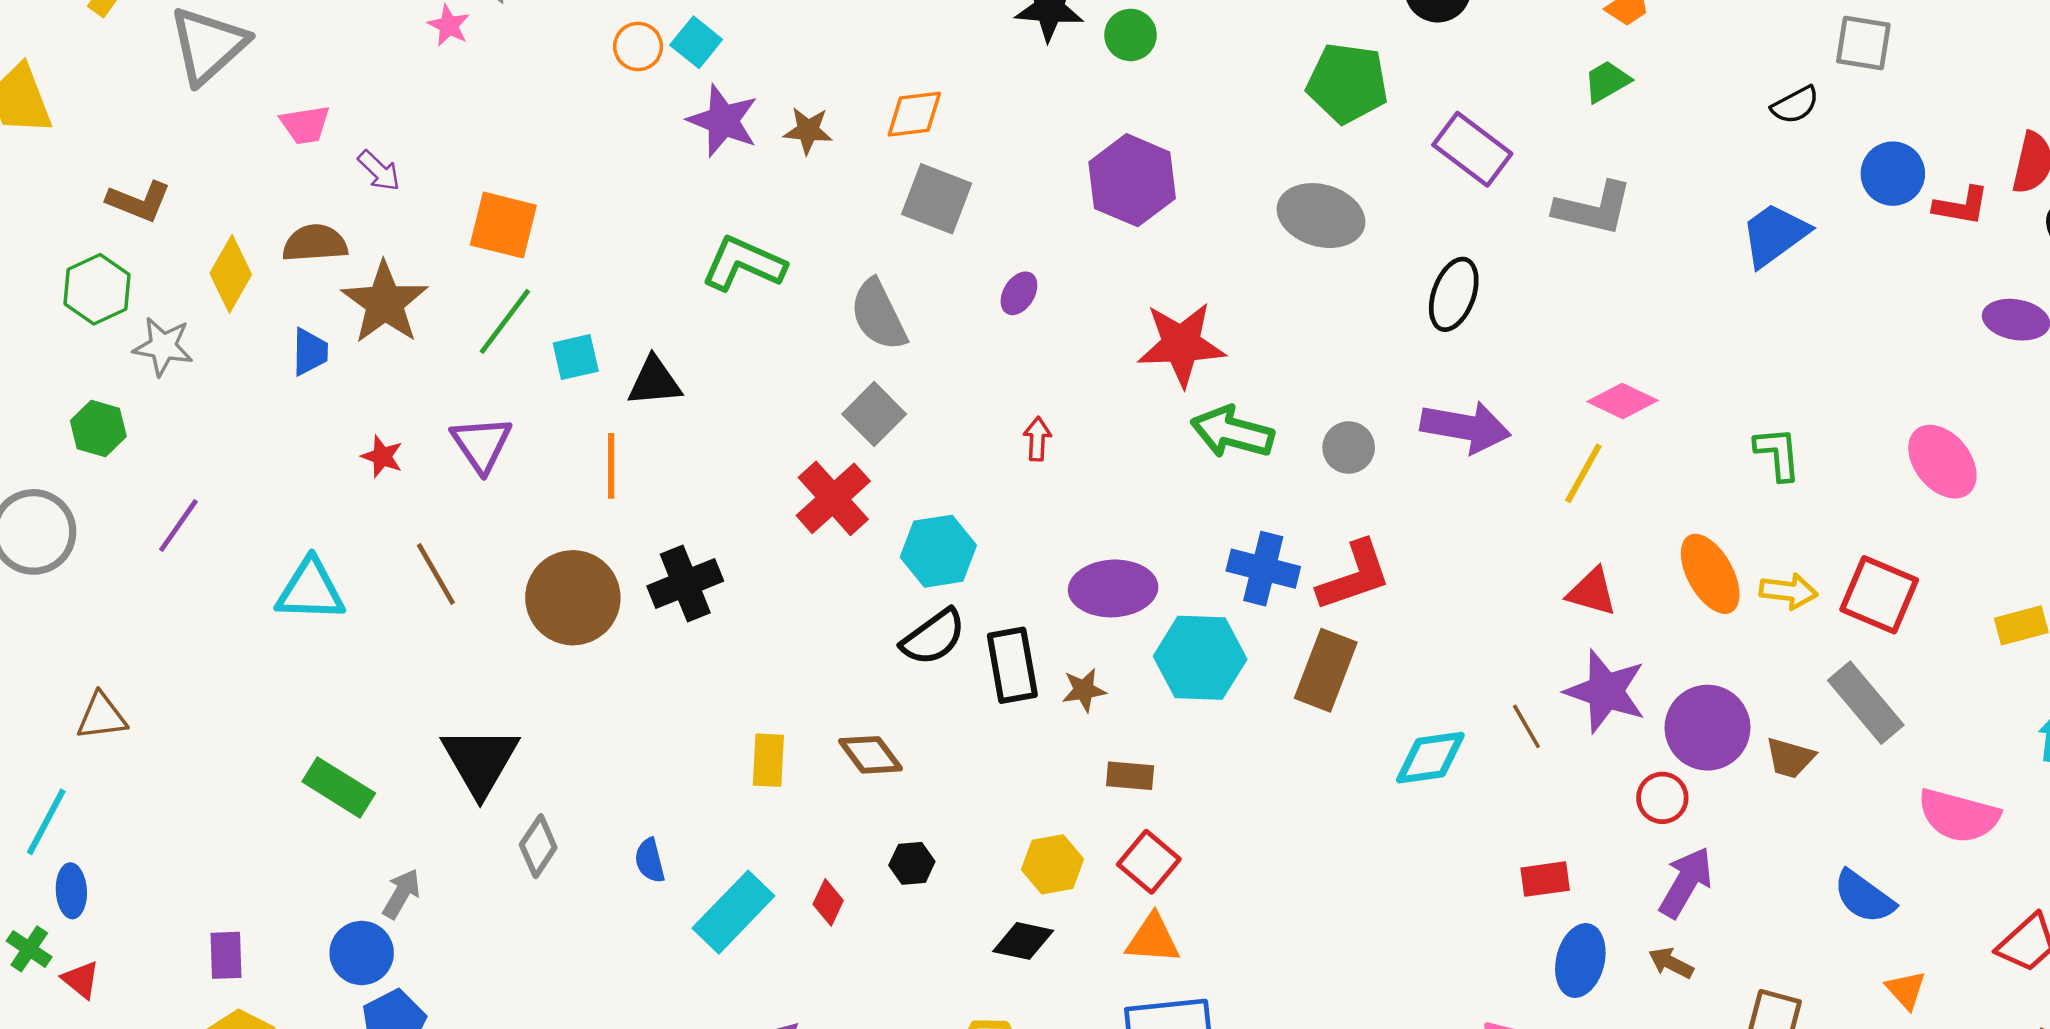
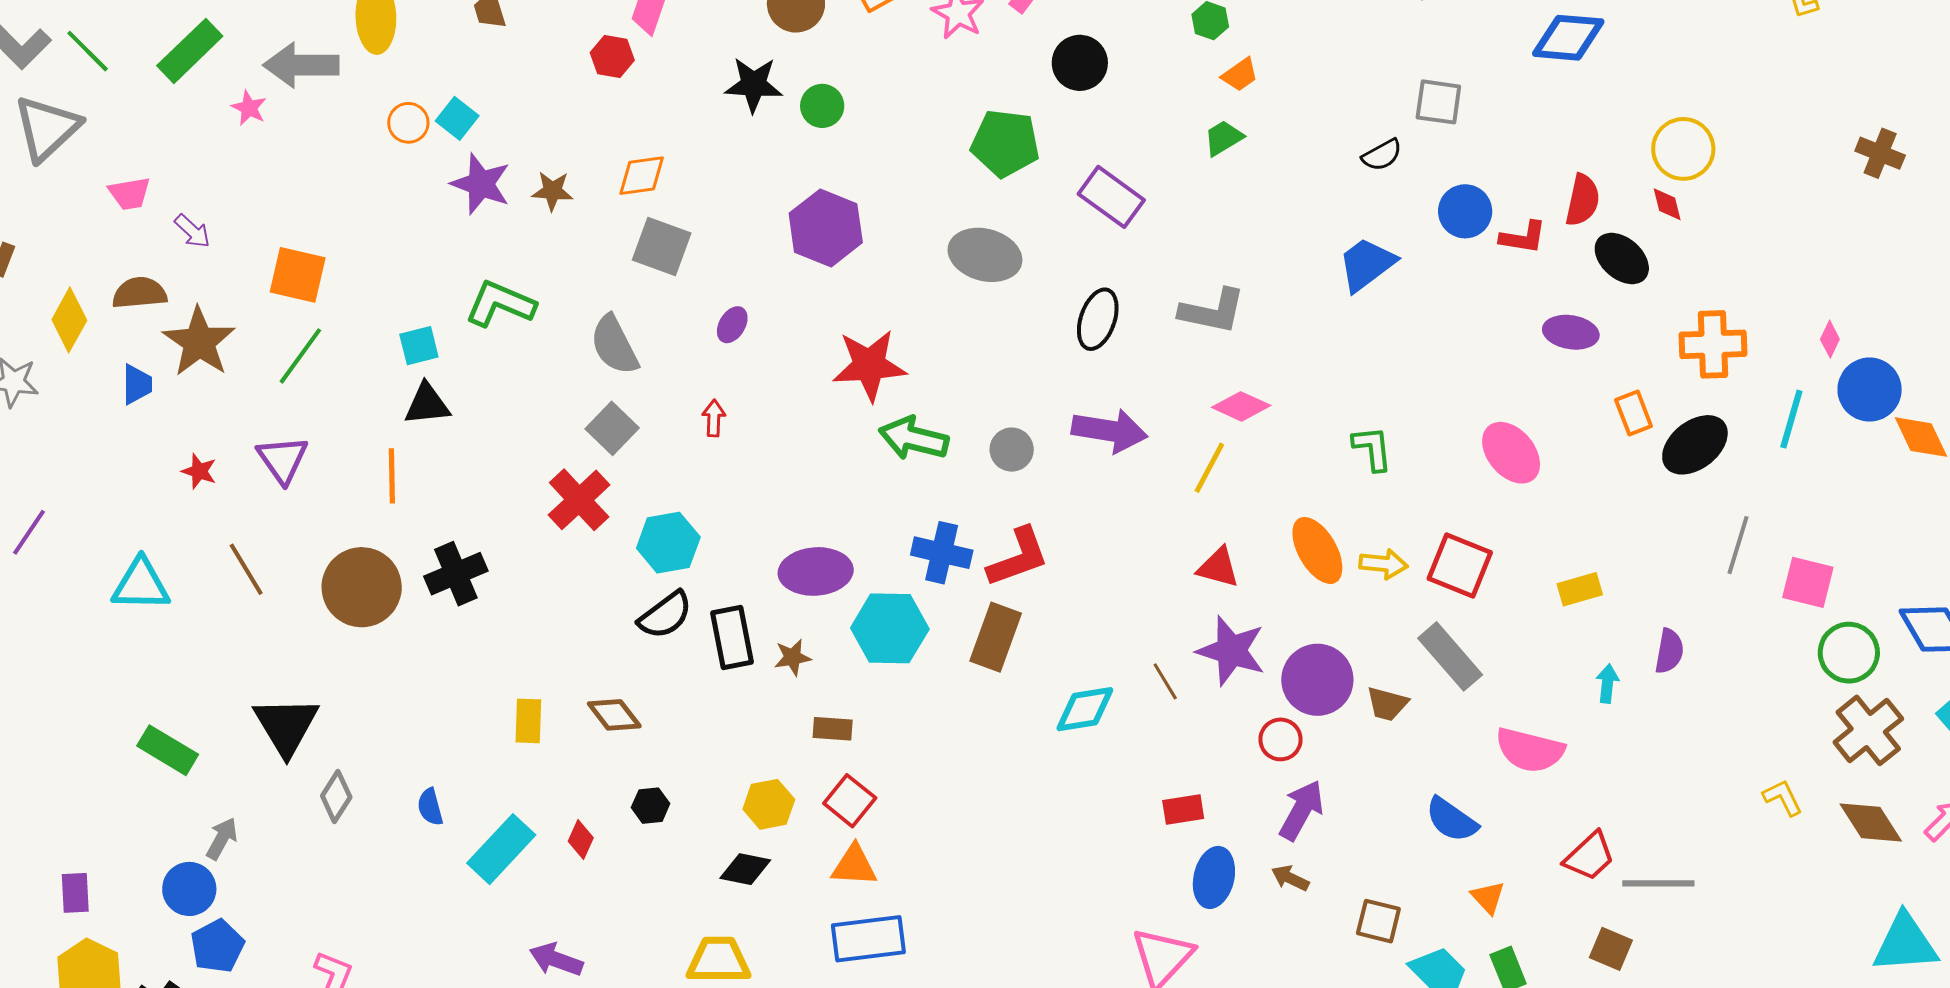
gray L-shape: (1593, 208) -> (1212, 311), moved
cyan square: (576, 357) -> (419, 346), moved
red arrow: (1037, 439) -> (714, 418), moved

